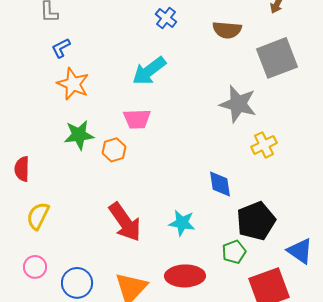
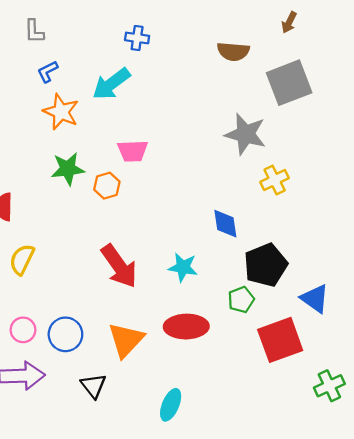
blue cross: (166, 18) -> (137, 38), moved, turned -30
cyan arrow: (149, 71) -> (111, 84), moved
pink circle: (35, 267) -> (23, 330), moved

